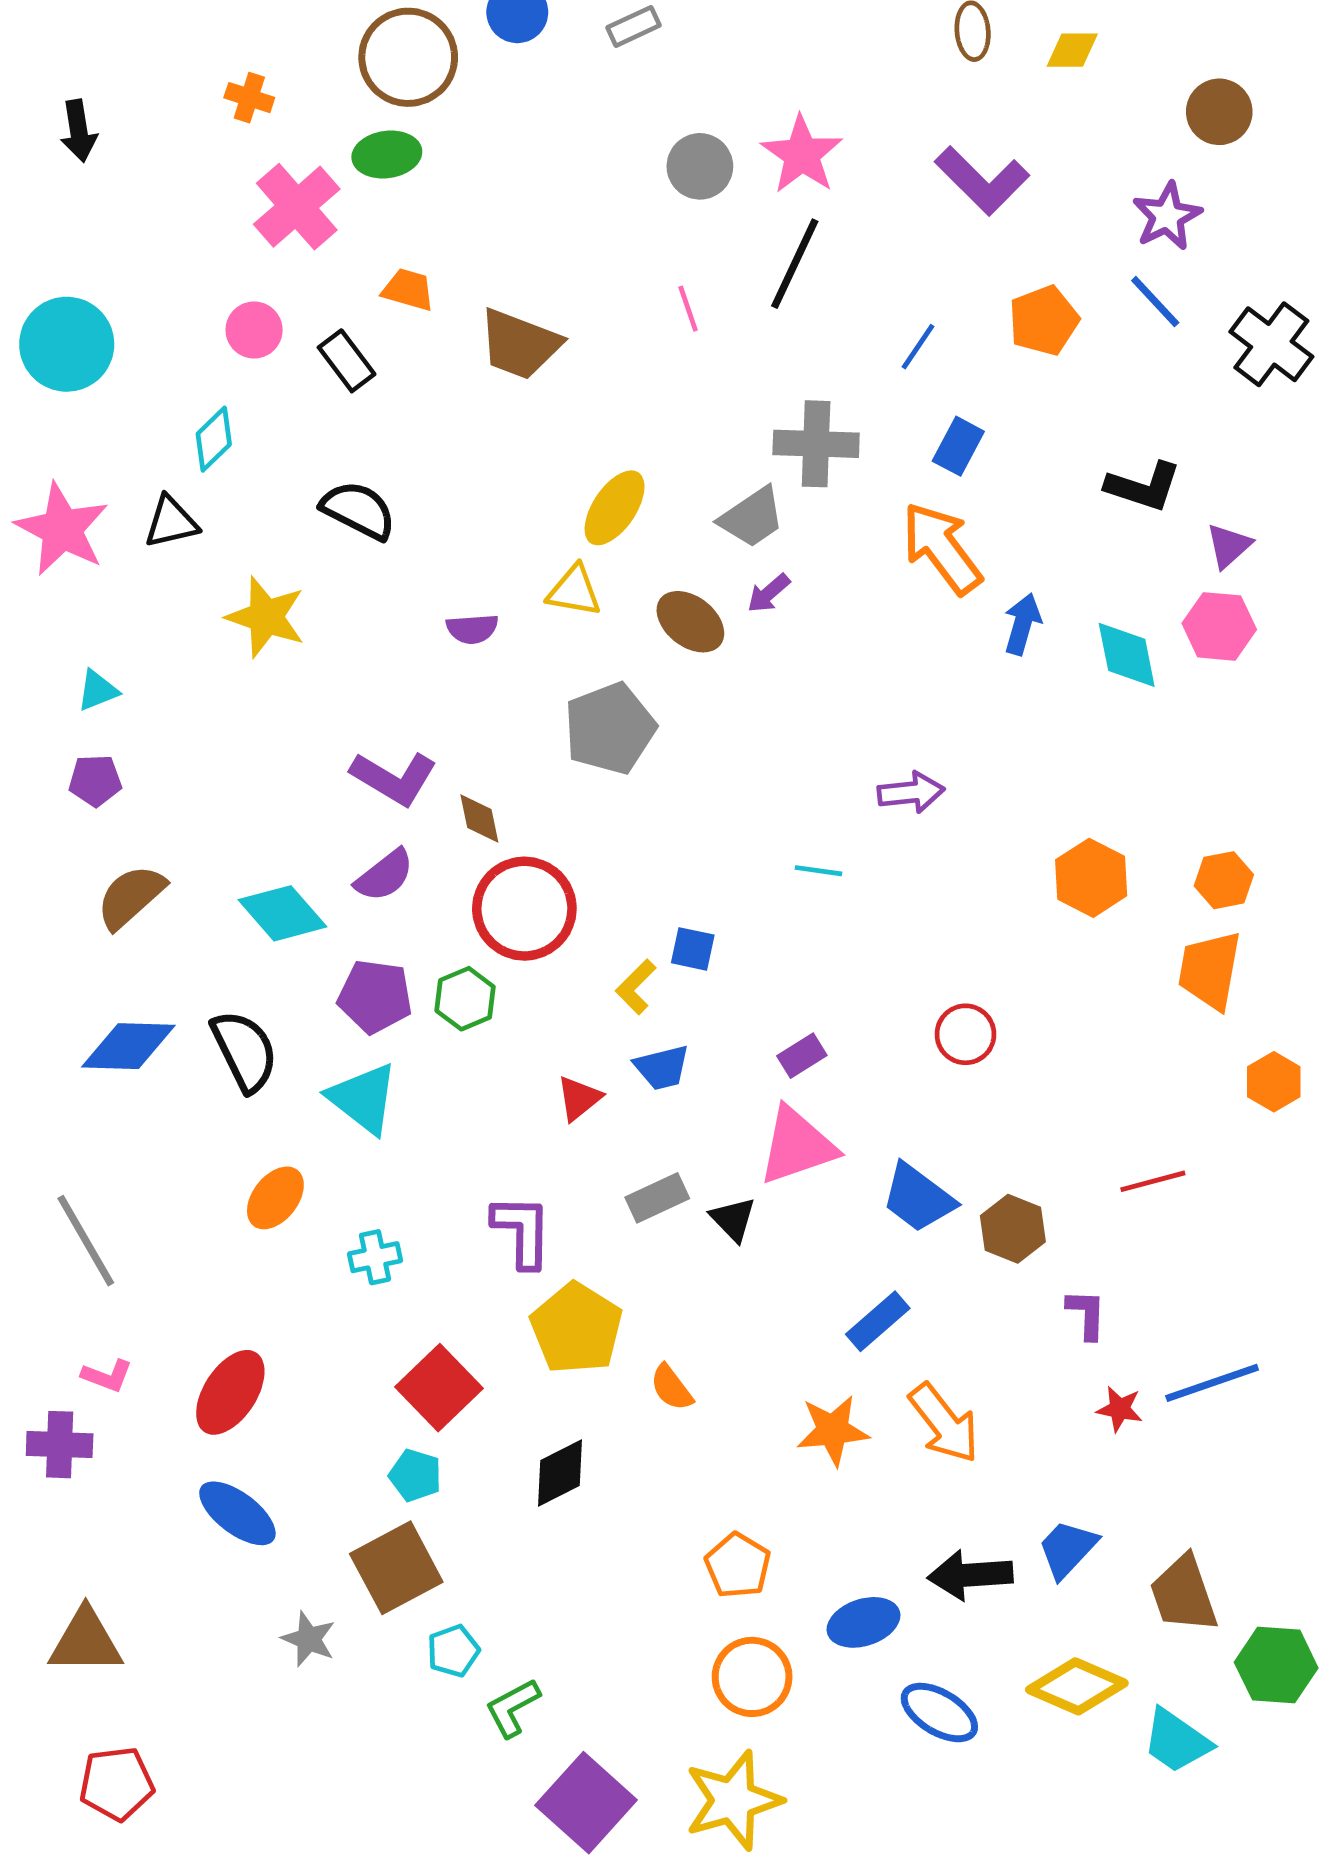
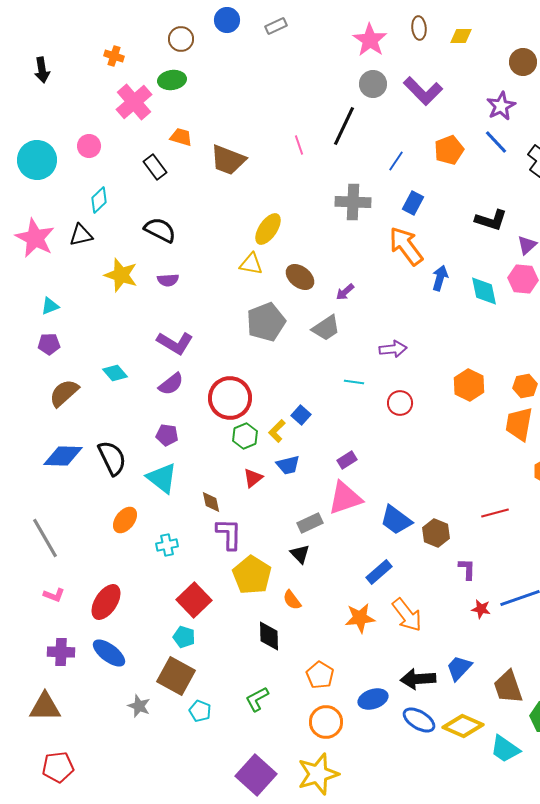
brown circle: (408, 57) -> (181, 39), size x0.6
pink star: (802, 155) -> (370, 40), moved
gray circle: (700, 166) -> (373, 84), moved
pink circle: (254, 330) -> (89, 146), moved
gray trapezoid: (752, 517) -> (326, 328), moved
purple arrow: (769, 593) -> (345, 292), moved
purple semicircle: (472, 629) -> (168, 280), moved
brown diamond: (479, 818) -> (211, 502), moved
cyan diamond: (283, 913) -> (115, 373), moved, size x0.7
blue square: (693, 949) -> (301, 415), turned 30
purple pentagon: (375, 996) -> (167, 435), size x0.7
green hexagon: (465, 999) -> (245, 436), moved
red circle: (965, 1034) -> (400, 403), moved
gray rectangle: (657, 1198) -> (310, 523), moved
black triangle: (733, 1219) -> (300, 554), moved
purple cross: (60, 1445) -> (61, 652), moved
black diamond: (560, 1473) -> (269, 636), moved, turned -64
brown square: (396, 1568) -> (176, 676), turned -33
cyan pentagon: (453, 1651) -> (200, 711), turned -30
green L-shape: (513, 1708) -> (257, 699), moved
blue ellipse: (939, 1713) -> (419, 720), moved

